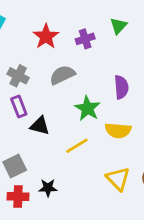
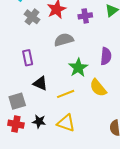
gray cross: (18, 76) -> (32, 17), moved
black triangle: (40, 126) -> (40, 83), moved
yellow semicircle: (118, 130) -> (98, 88), turned 36
yellow triangle: (118, 179) -> (66, 123), moved, turned -36

